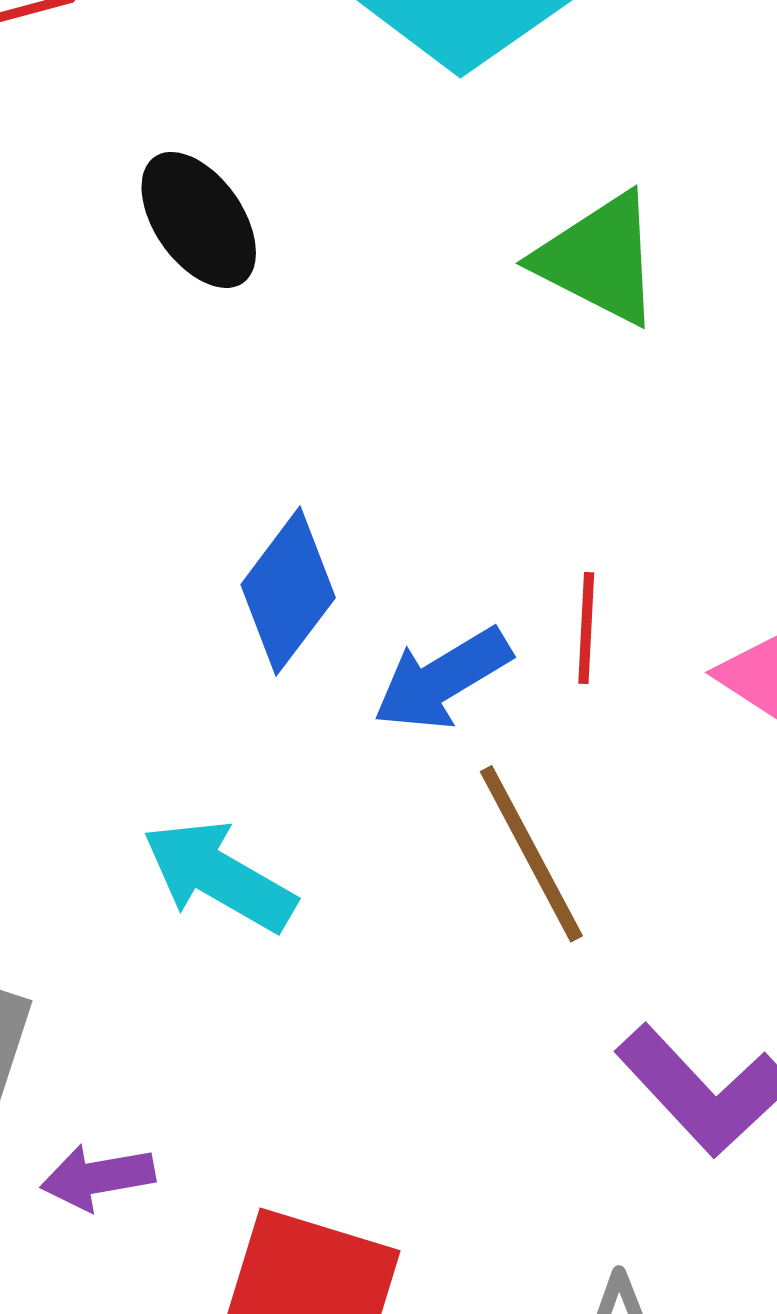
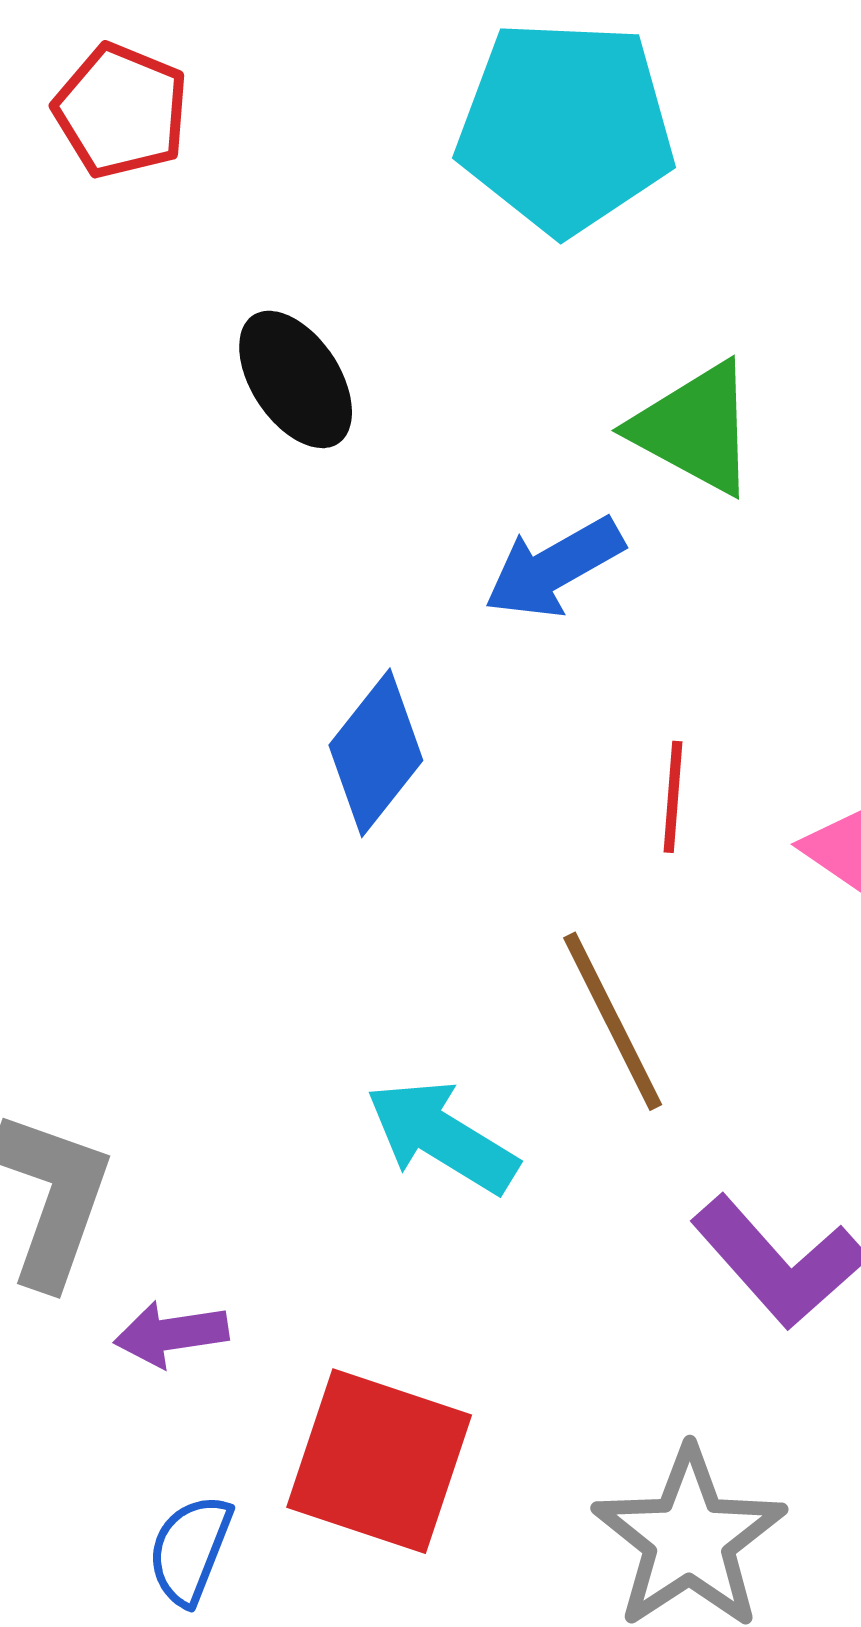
blue arrow: (442, 679) -> (554, 568), moved
cyan arrow: (219, 876) -> (442, 1137), moved

